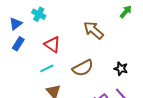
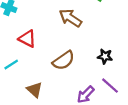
cyan line: (47, 68) -> (11, 64), moved

